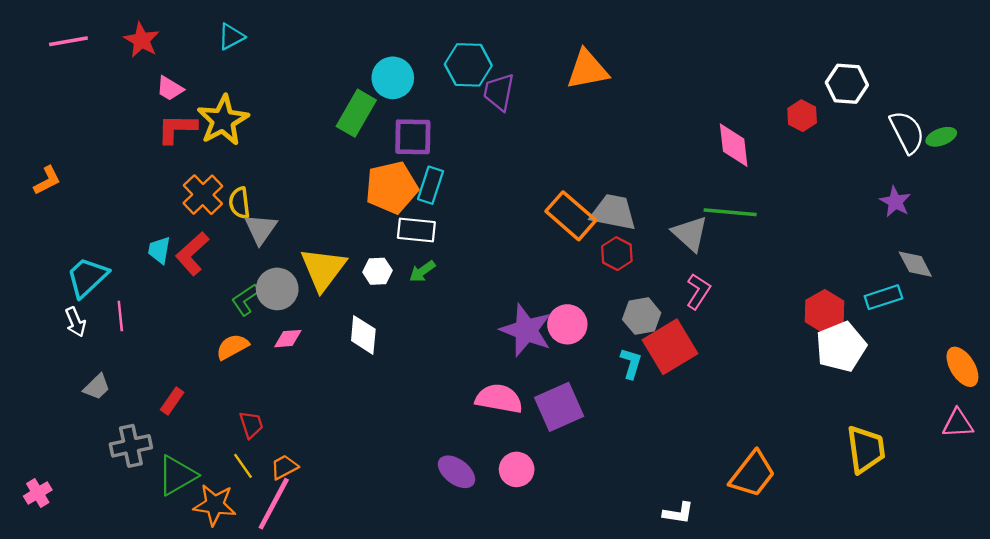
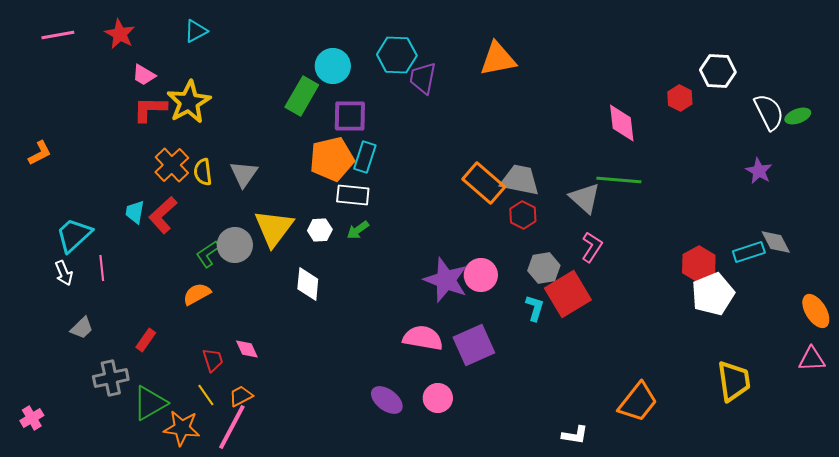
gray triangle: (261, 229) -> (244, 174), moved
gray diamond: (915, 264) -> (776, 242), moved
pink diamond: (288, 339) -> (247, 349), moved, turned 70

